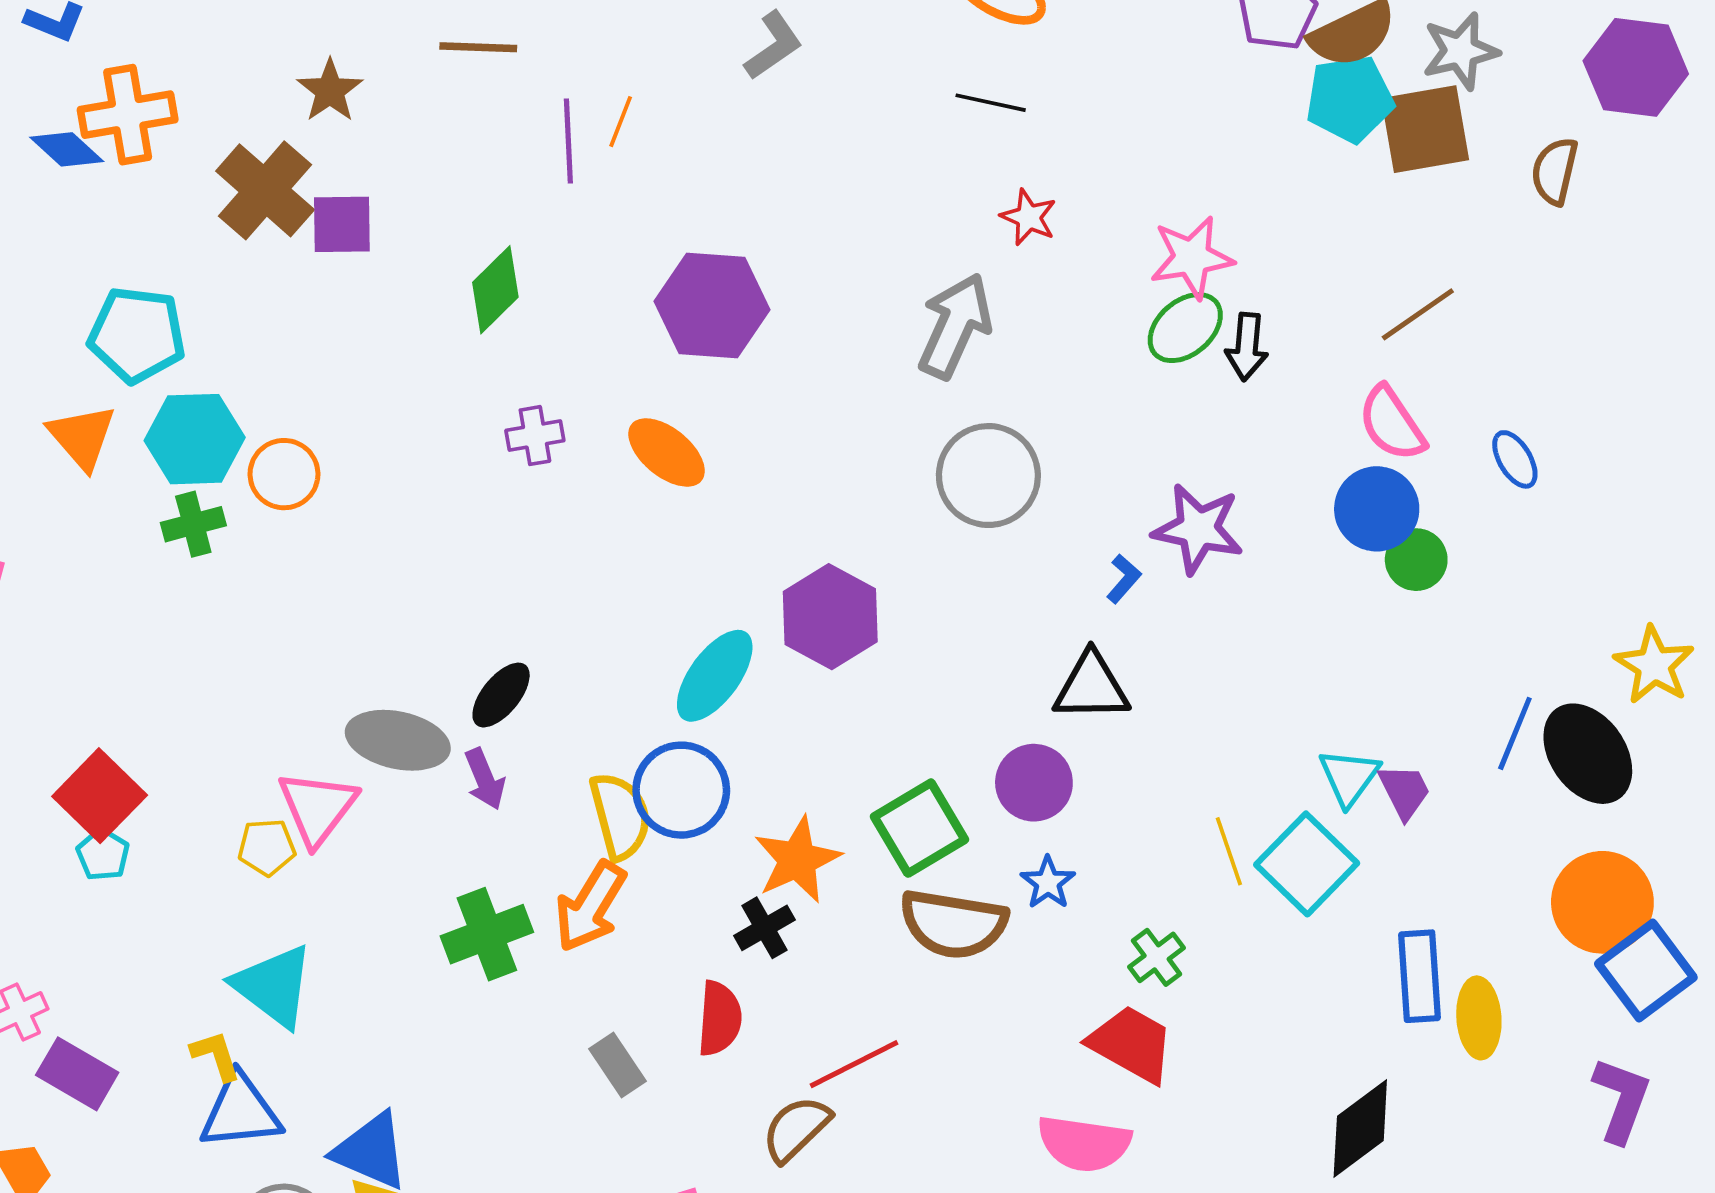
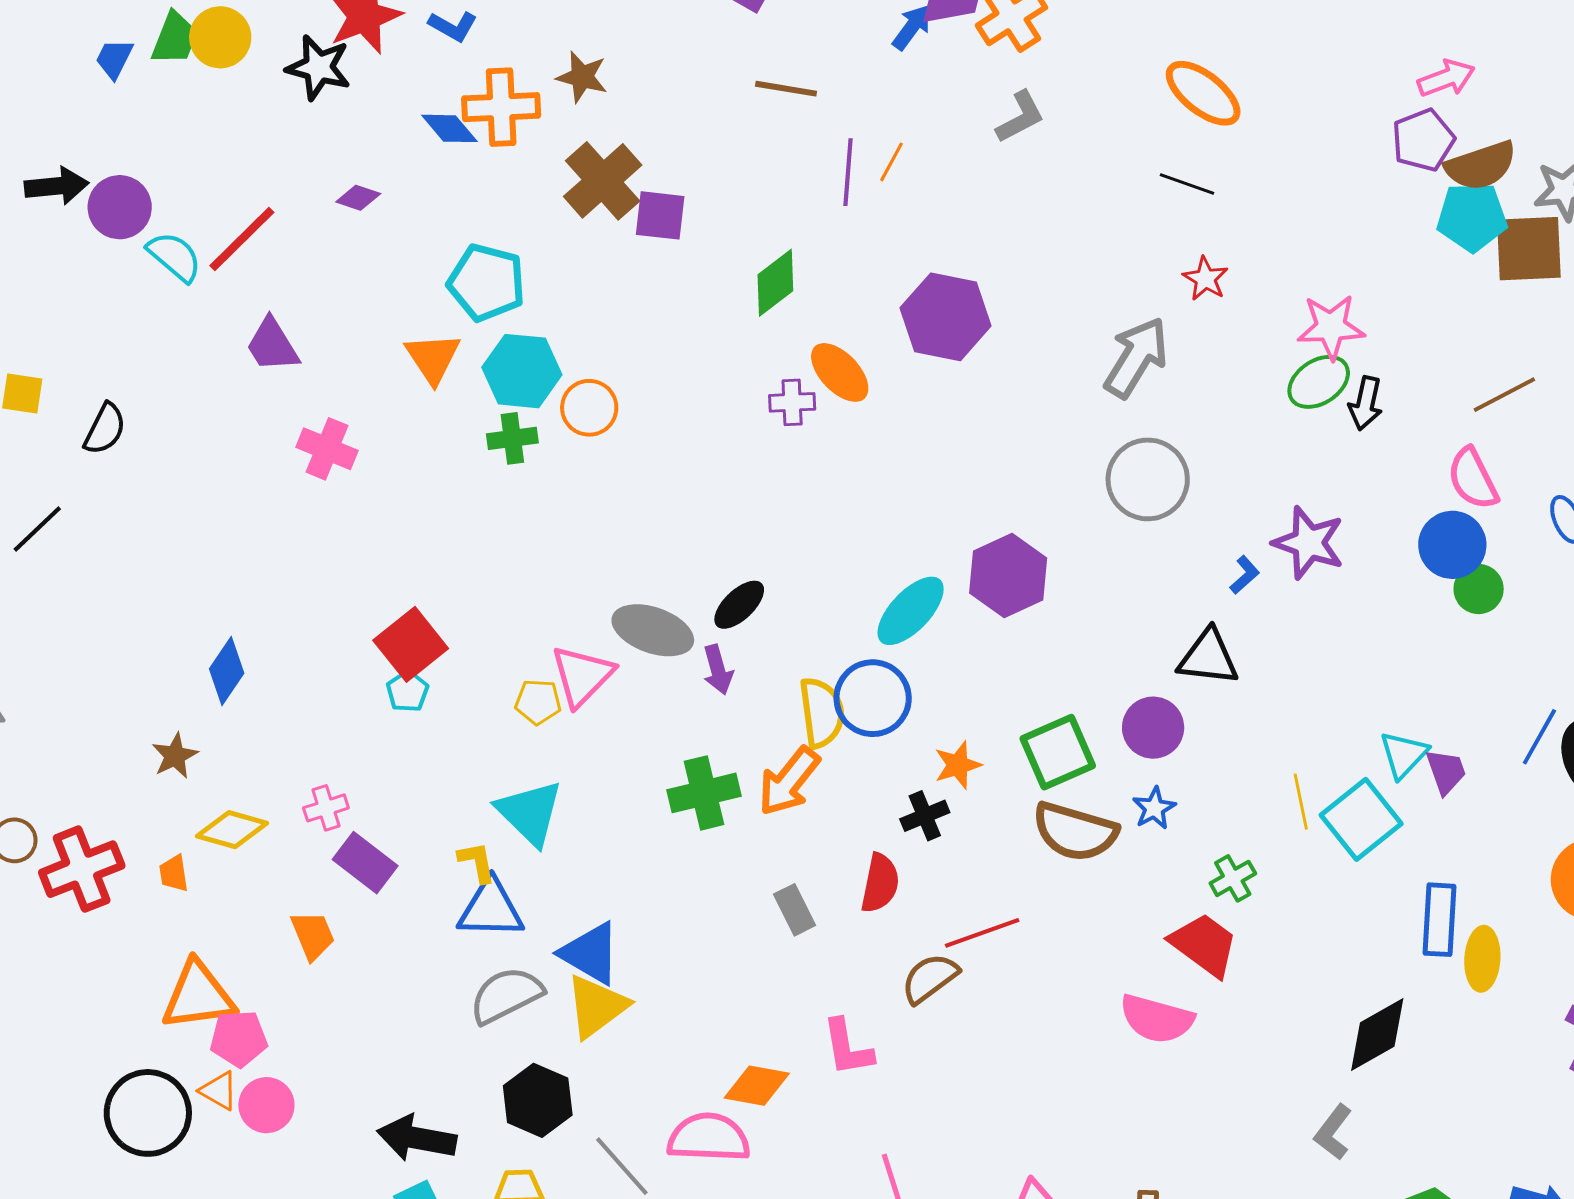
brown star: (330, 91) -> (582, 77), moved, turned -30
orange ellipse: (667, 452) -> (840, 372), moved
orange star: (797, 860) -> (958, 765), size x0.7

